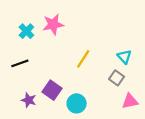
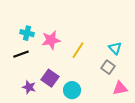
pink star: (53, 24) -> (51, 40), moved
cyan cross: (26, 31) -> (27, 33), moved, turned -32

